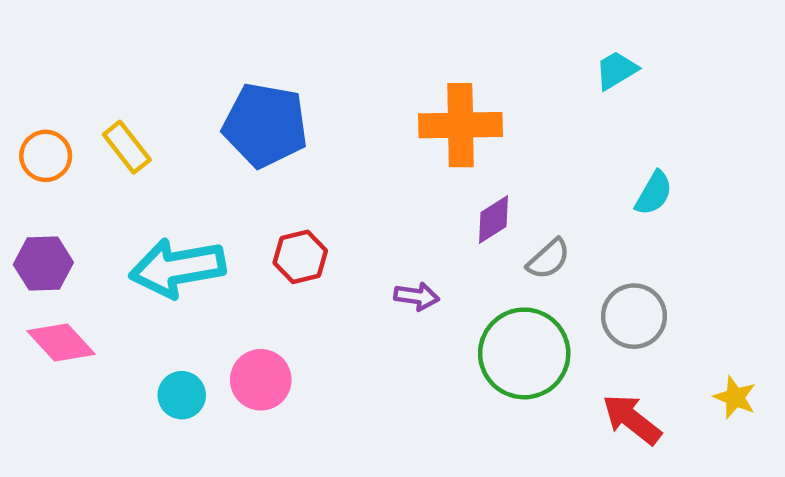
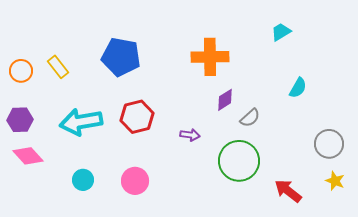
red hexagon: (300, 257) -> (137, 117), size x1.4
gray circle: (634, 316) -> (329, 144), moved
pink circle: (261, 380) -> (135, 181), moved

